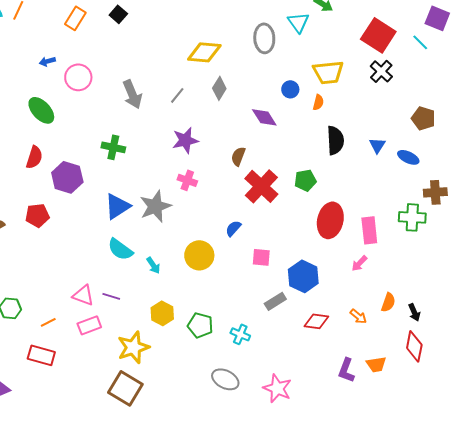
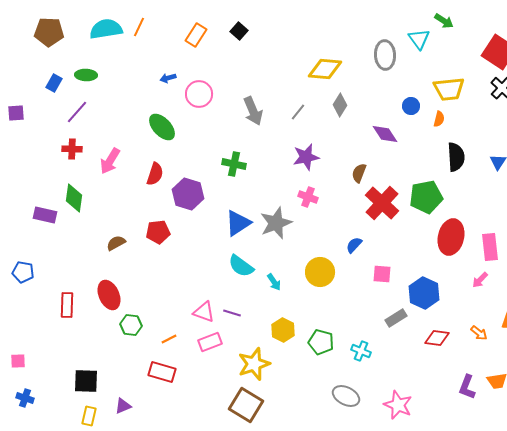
green pentagon: (305, 180) -> (426, 197), size x1.5

